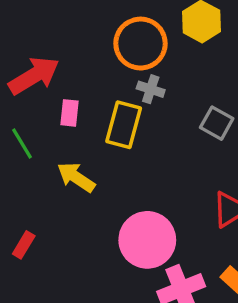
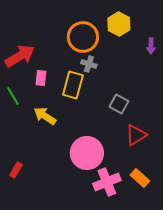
gray square: (217, 123) -> (119, 104), moved
red rectangle: (24, 245) -> (16, 170), moved

